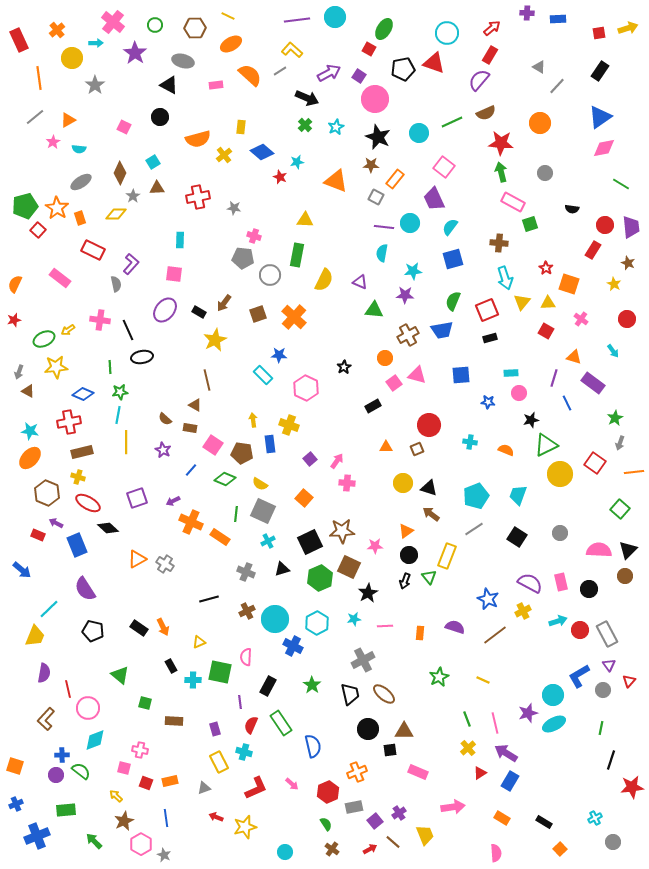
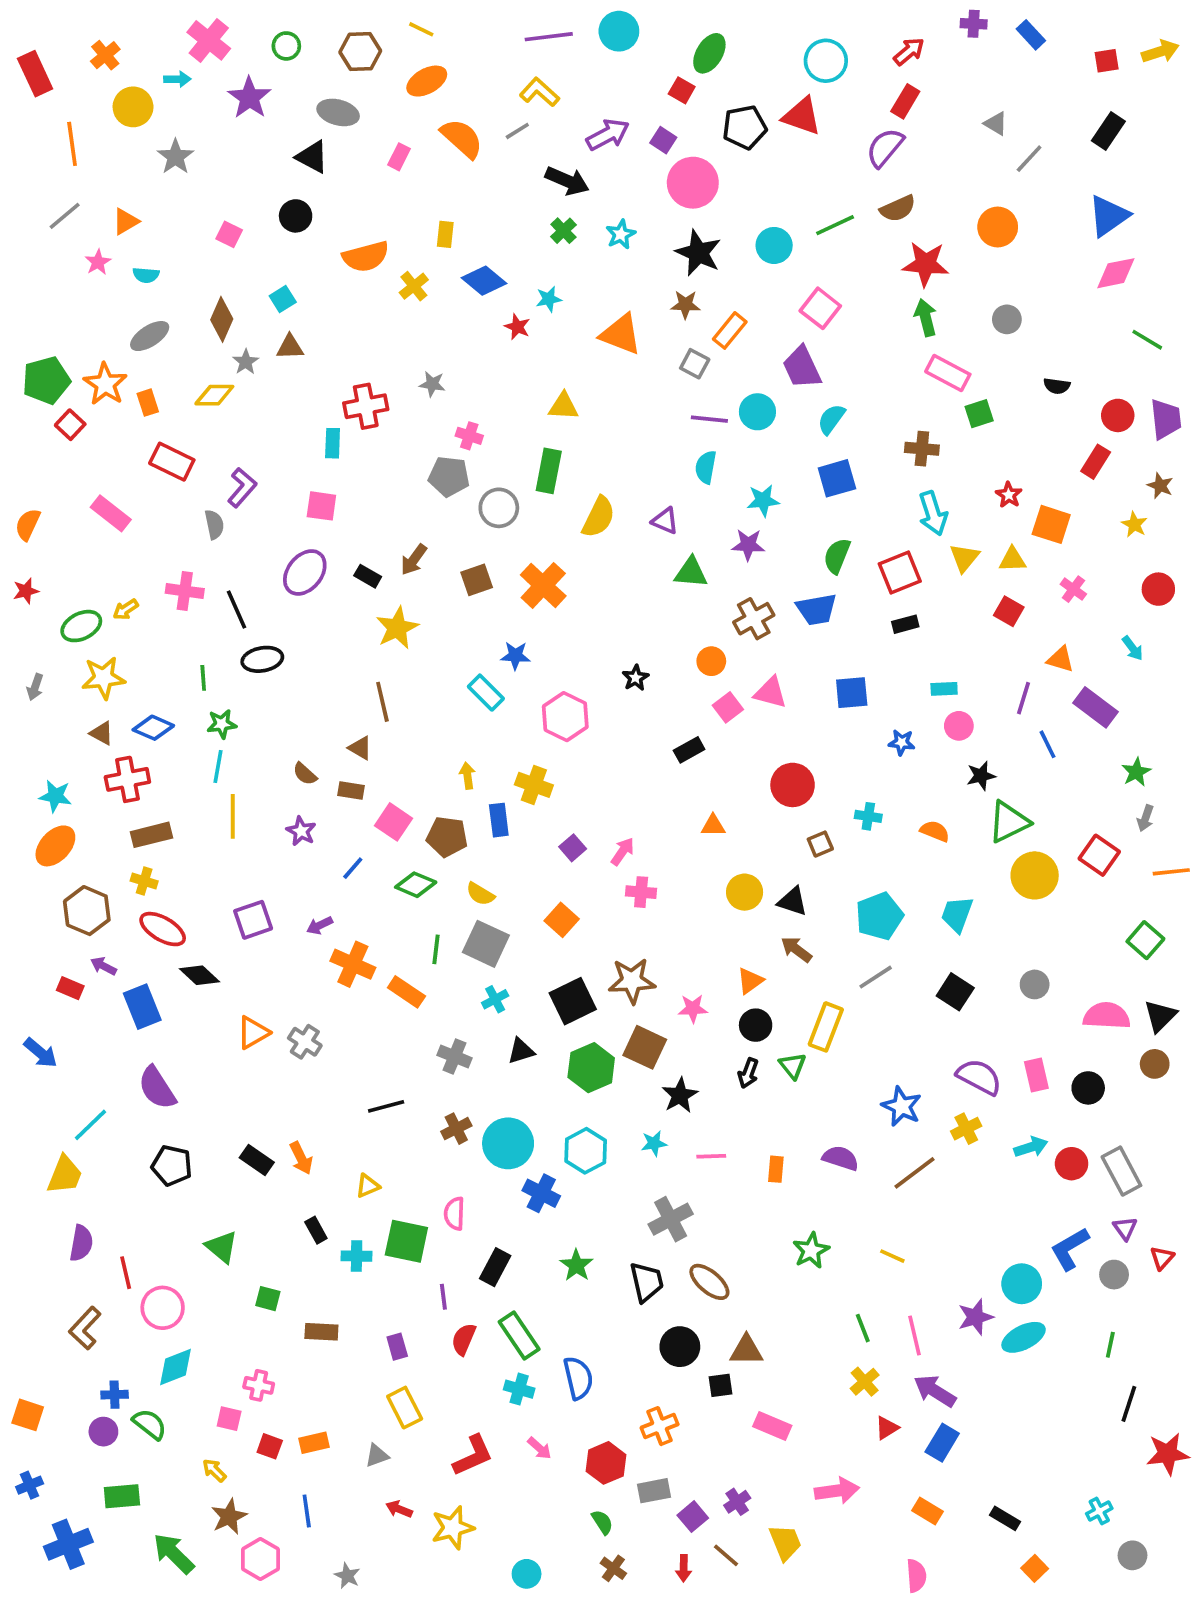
blue rectangle: (558, 19) -> (1031, 35), turned 49
pink rectangle: (216, 85) -> (399, 157), turned -56
red cross: (198, 197) -> (366, 406), moved
brown triangle: (28, 391) -> (102, 733), moved
brown square: (417, 449) -> (820, 844), moved
cyan cross: (244, 752) -> (519, 1389), moved
green arrow: (94, 841) -> (174, 1554), size x1.4
red arrow: (370, 849) -> (684, 1568), turned 120
gray star: (164, 855) -> (347, 1576), moved

